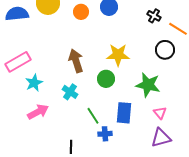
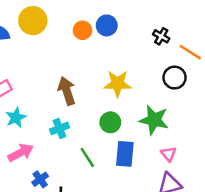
orange circle: (81, 12) -> (82, 30), moved
green circle: (106, 79) -> (110, 122), moved
cyan cross: (70, 92) -> (59, 128), turned 35
blue cross: (105, 134) -> (40, 179), moved, turned -32

